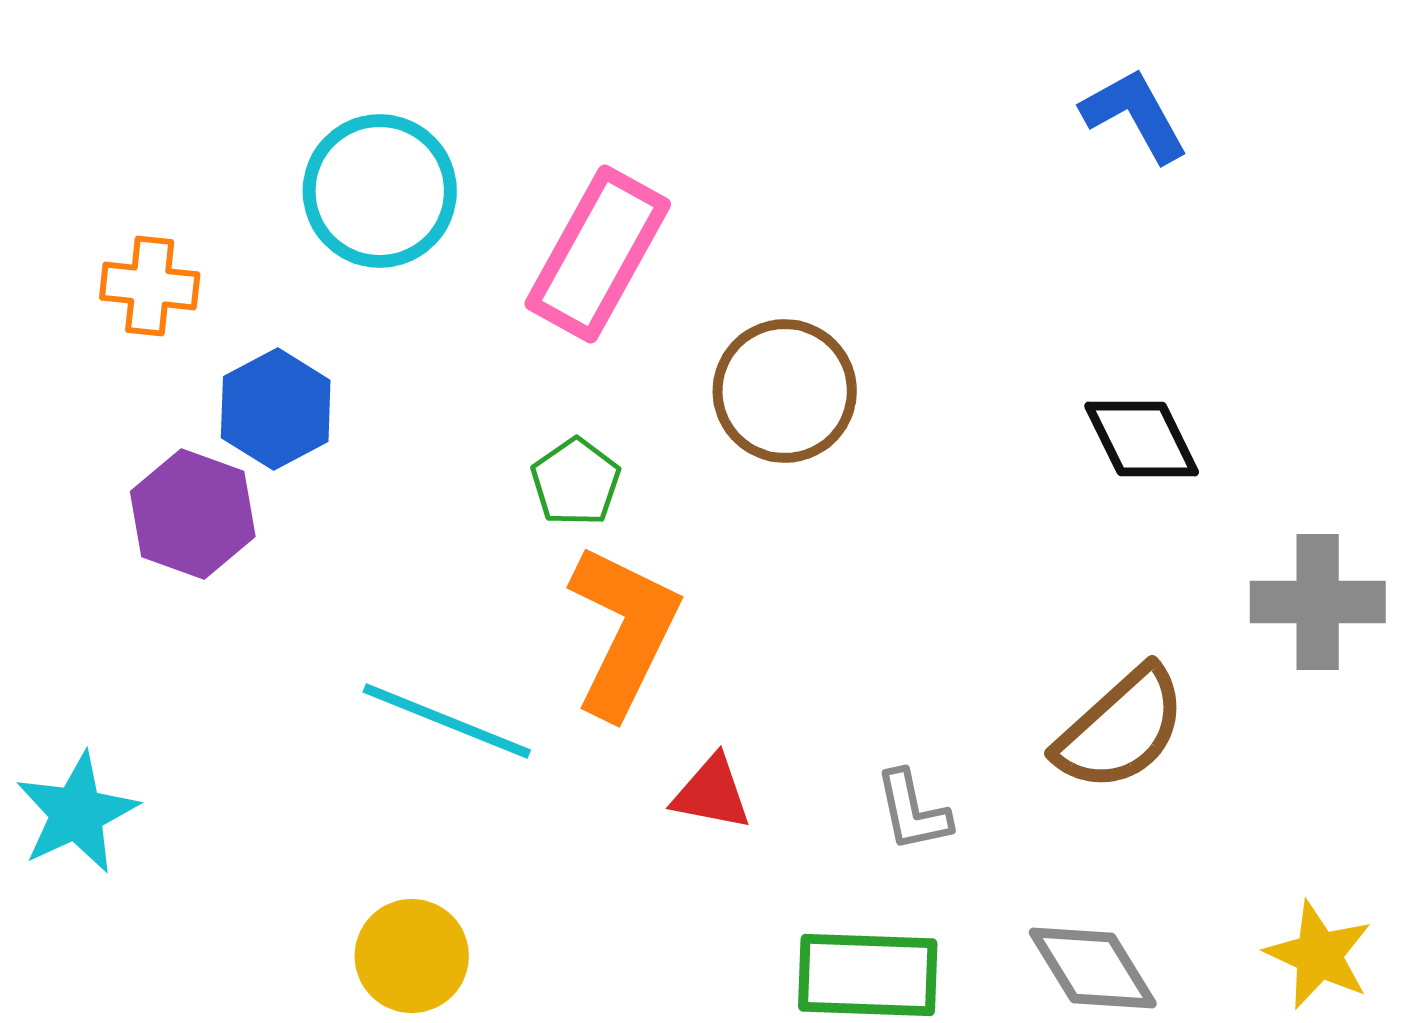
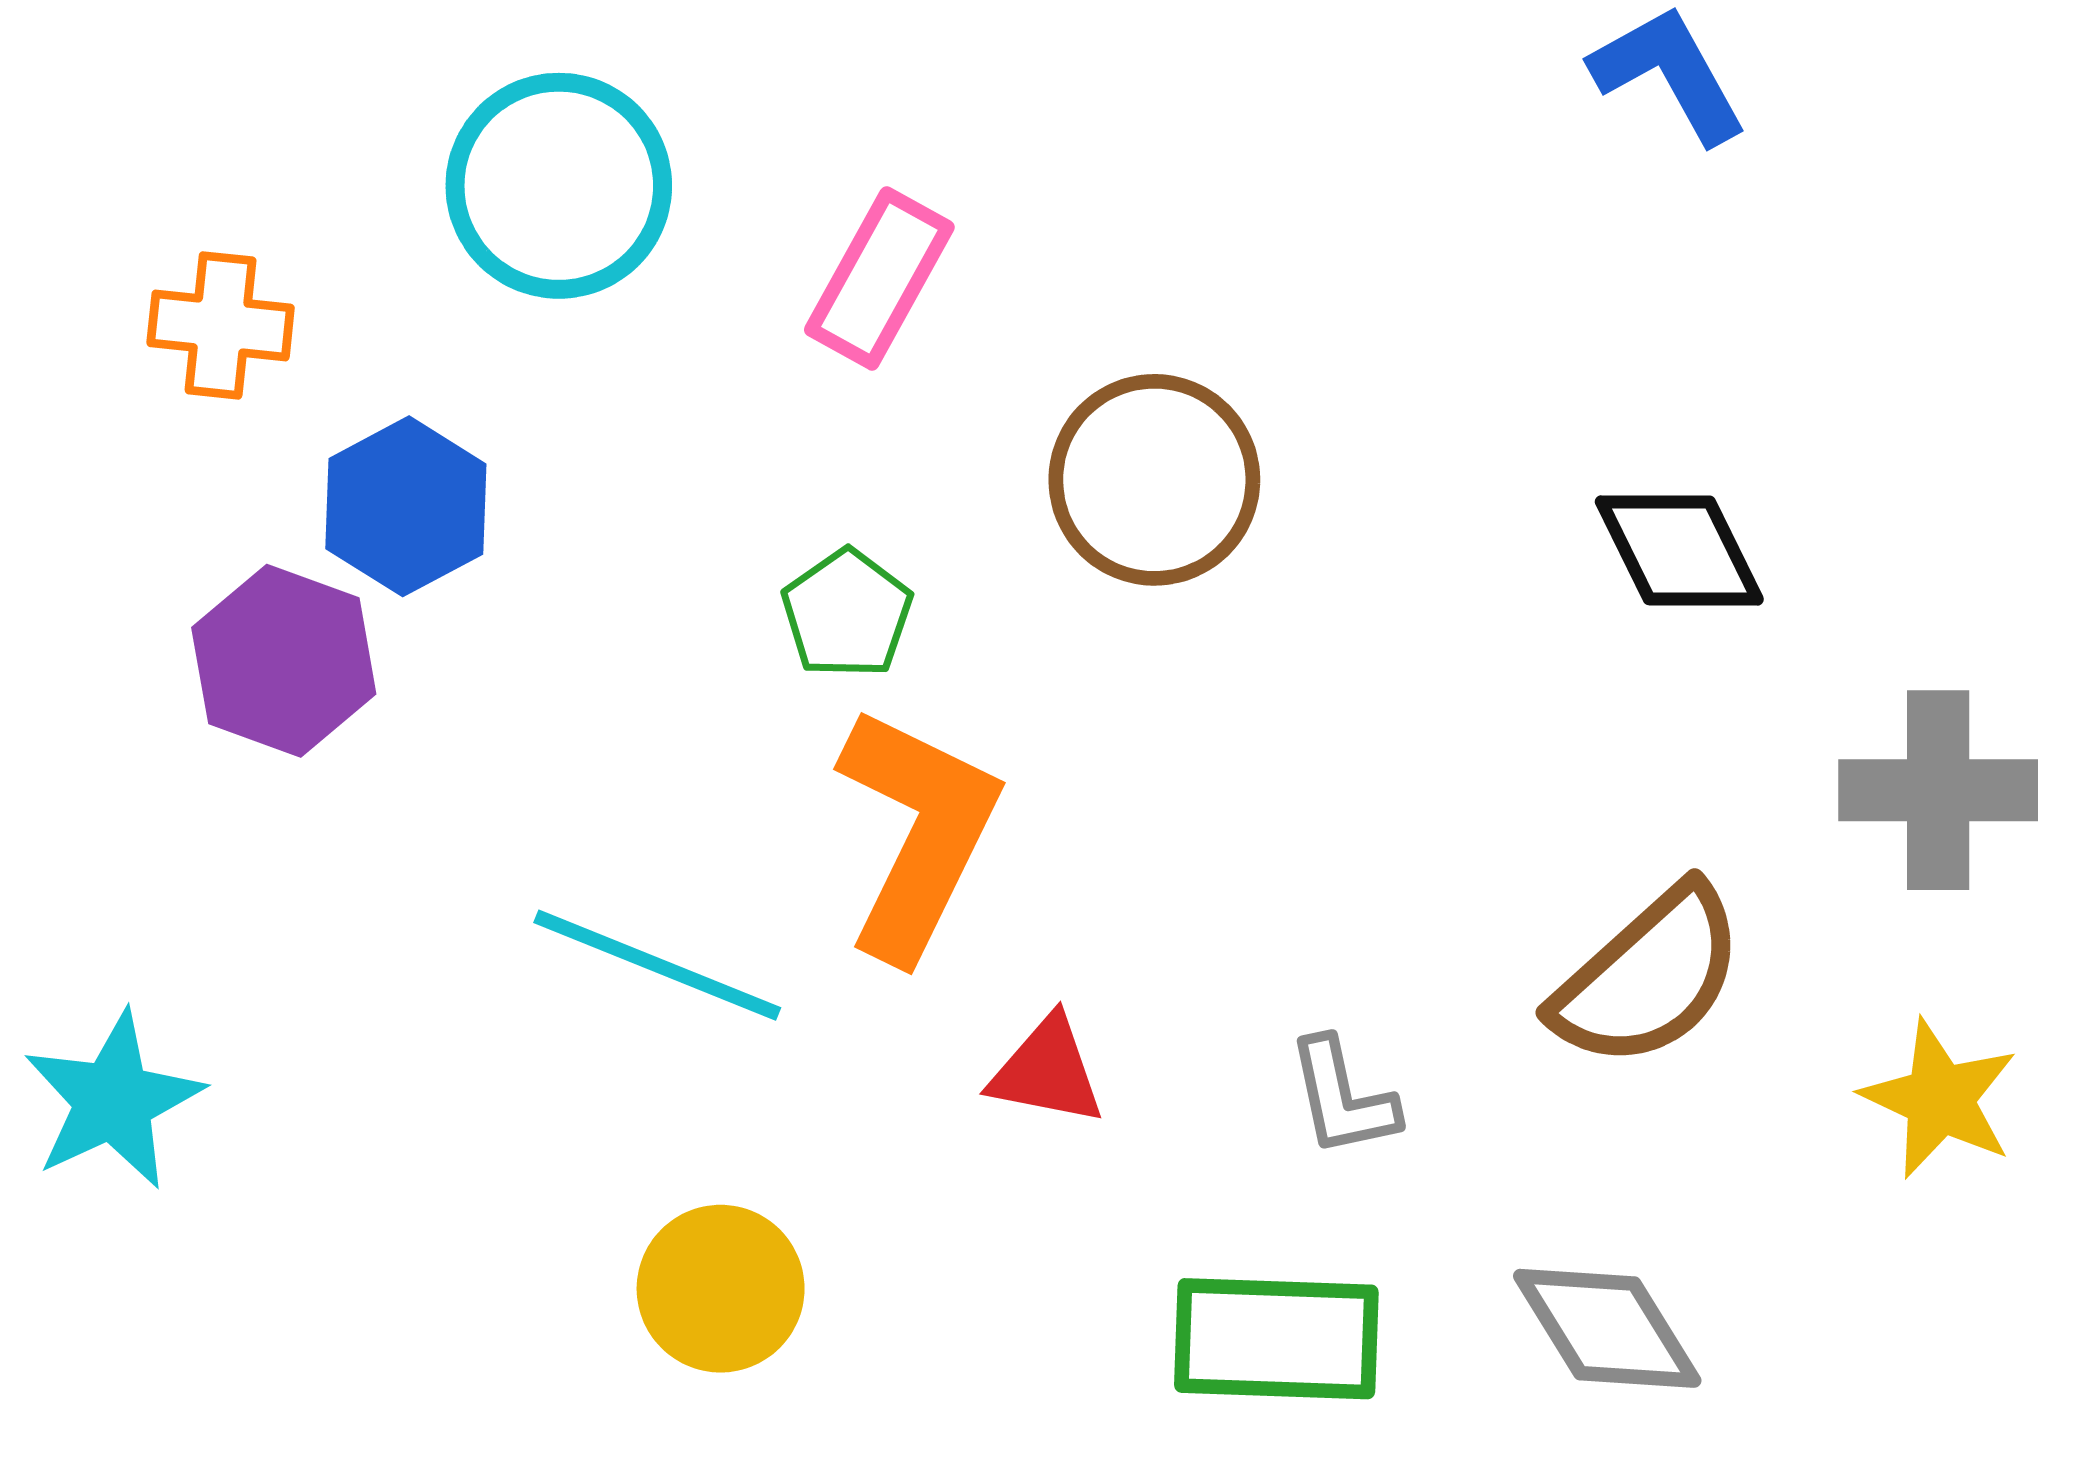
pink rectangle: (598, 254) -> (879, 278), size x0.7
yellow star: (1319, 955) -> (1940, 1099), moved
yellow circle: (412, 956) -> (721, 1289), moved

